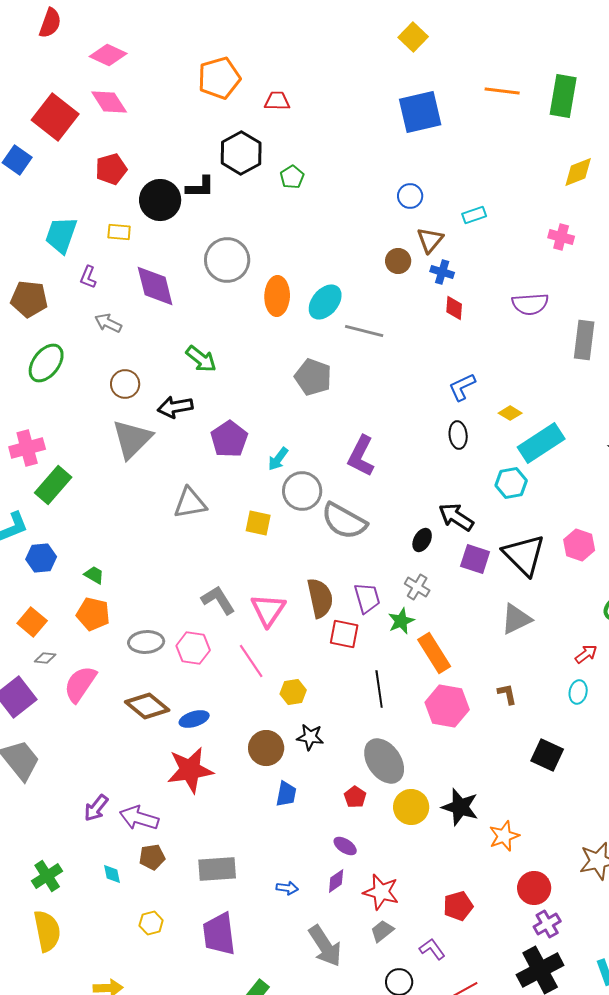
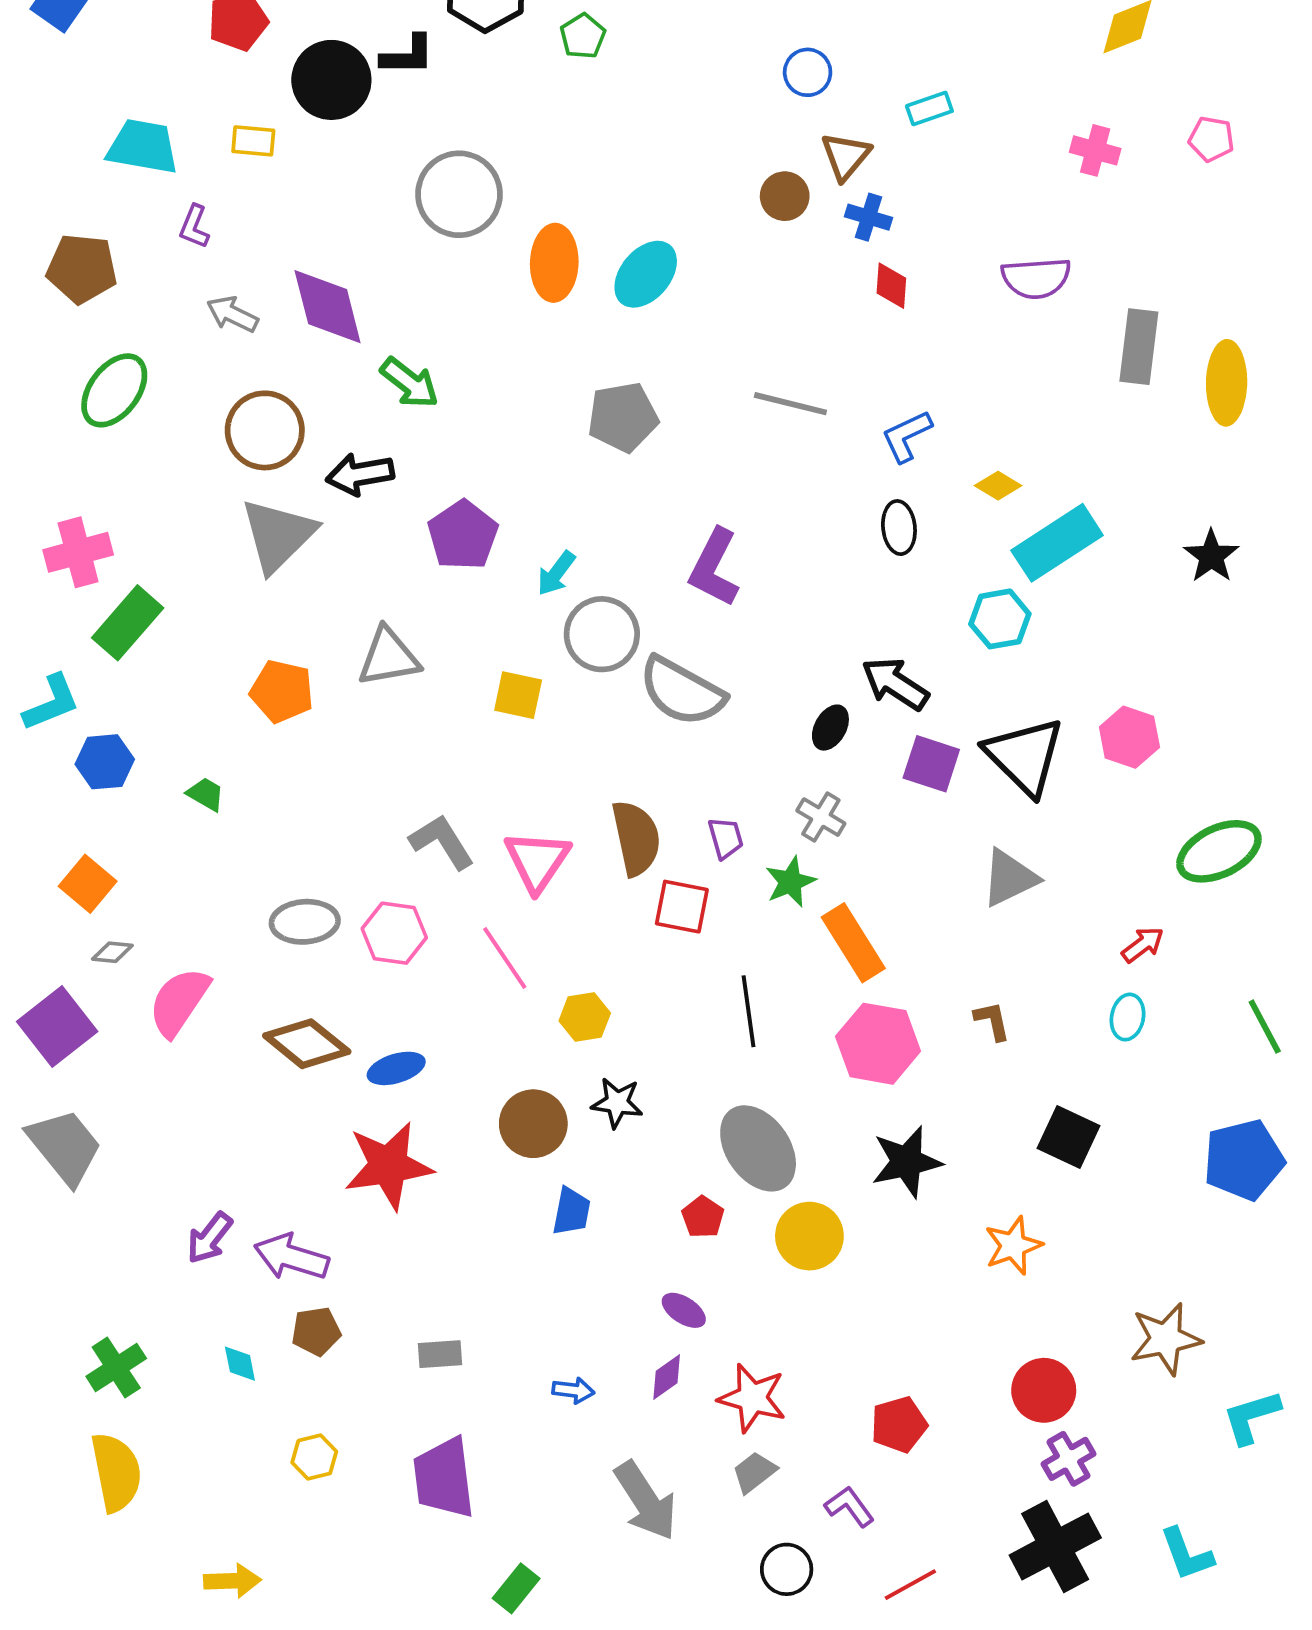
cyan trapezoid: (61, 235) -> (143, 147), turned 81
purple diamond: (155, 286) -> (328, 307), moved
gray line: (364, 331) -> (790, 404), moved
gray pentagon: (313, 377) -> (623, 417), turned -30
brown circle: (125, 384) -> (265, 430), size x1.4
purple trapezoid: (367, 598) -> (726, 838), size x0.7
orange pentagon: (93, 614) -> (282, 691), moved
black star: (460, 807) -> (907, 1162), moved, turned -30
orange star: (504, 836) -> (1013, 1246), moved
gray rectangle: (217, 869) -> (440, 1354), size x0.6

